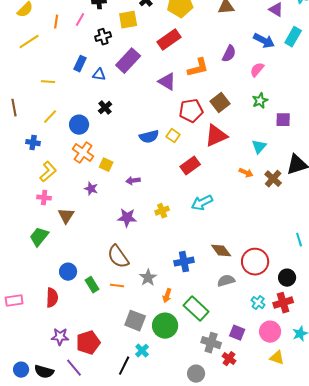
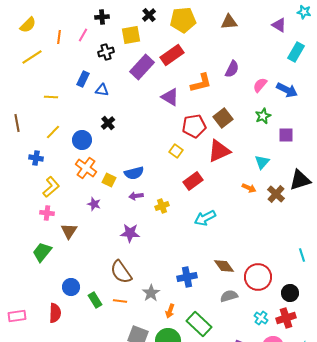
blue arrow: (264, 41) -> (287, 90), moved
purple rectangle: (128, 61) -> (142, 67), moved
blue semicircle: (149, 137) -> (134, 173), moved
yellow cross: (162, 211) -> (162, 206), moved

